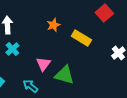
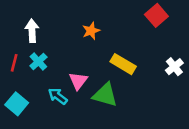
yellow rectangle: (81, 38) -> (123, 64), moved
cyan arrow: (30, 86) -> (58, 96), moved

